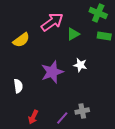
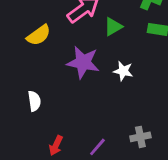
purple star: (52, 72) -> (83, 62), moved, turned 30
gray cross: (82, 111) -> (140, 137), moved

